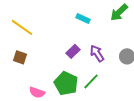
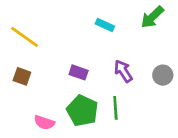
purple rectangle: (73, 51) -> (79, 72), moved, turned 64
green line: (91, 81) -> (115, 108), turned -48

